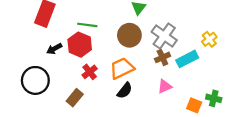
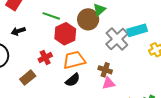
brown circle: (129, 35) -> (88, 19), moved
red hexagon: (80, 45) -> (65, 34), moved
brown cross: (162, 57) -> (105, 70), moved, turned 32
cyan rectangle: (187, 59) -> (137, 30), moved

